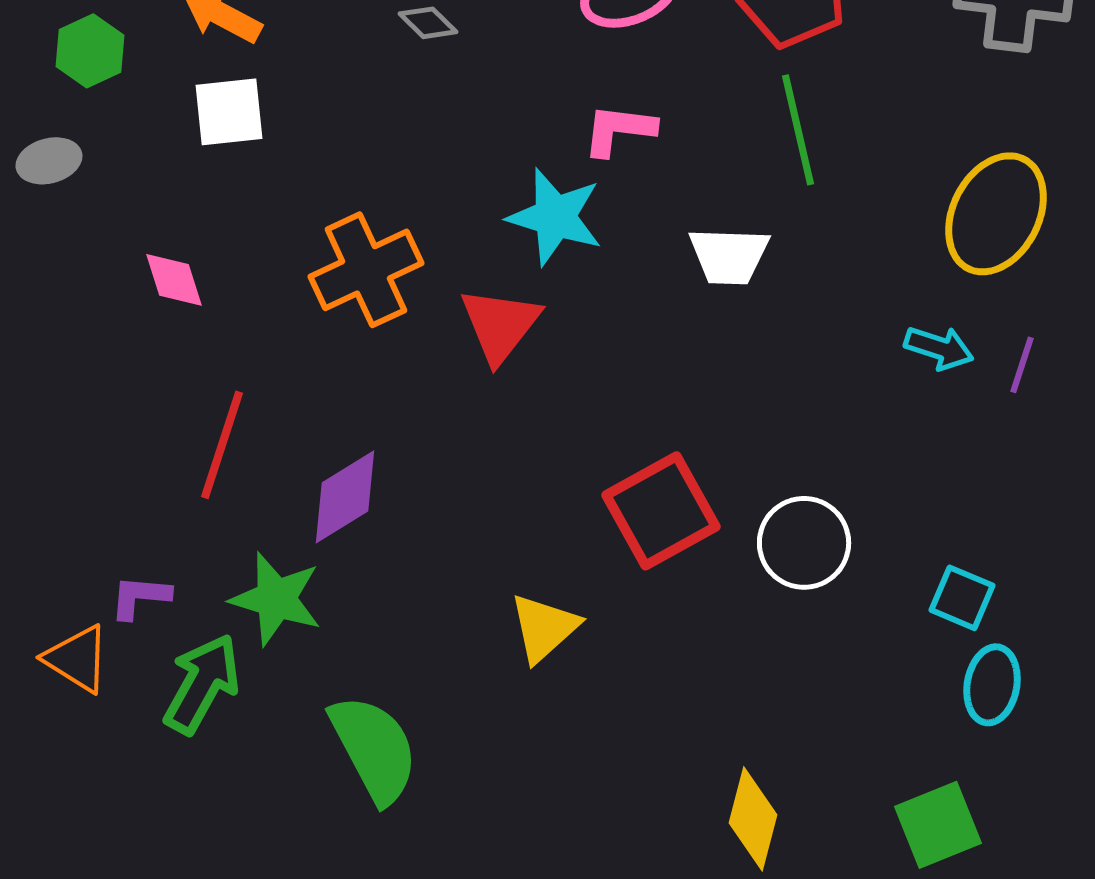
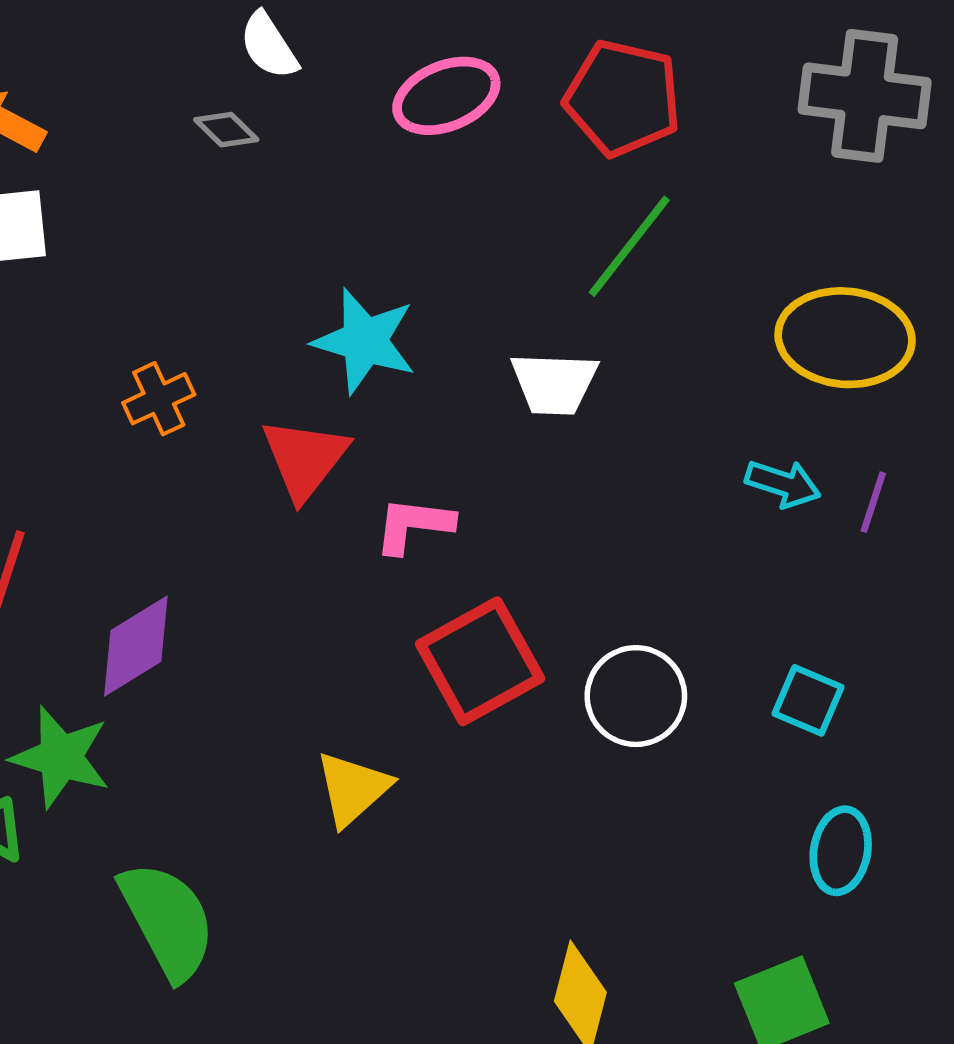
pink L-shape: (619, 130) -> (414, 525), moved
green line: (798, 130) -> (629, 246), turned 51
yellow ellipse: (996, 214) -> (845, 338), turned 68
orange cross: (366, 270) -> (159, 399), size x0.6
cyan square: (962, 598) -> (808, 700), moved

